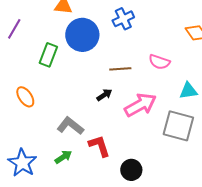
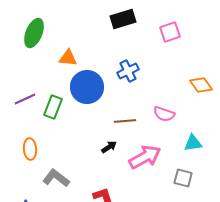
purple line: (14, 29) -> (25, 99), moved, turned 35
orange ellipse: (25, 97) -> (30, 149), turned 30
gray L-shape: (70, 126) -> (56, 178), moved
gray square: (178, 126) -> (183, 178), size x0.6

